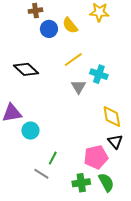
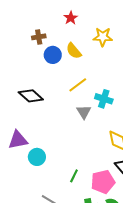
green line: (53, 158) -> (74, 176), moved

